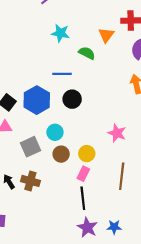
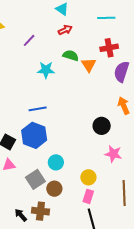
green semicircle: (87, 53) -> (71, 55), moved
blue line: (62, 74) -> (38, 109), moved
black circle: (72, 99) -> (102, 126), moved
brown circle: (61, 154) -> (54, 189), moved

